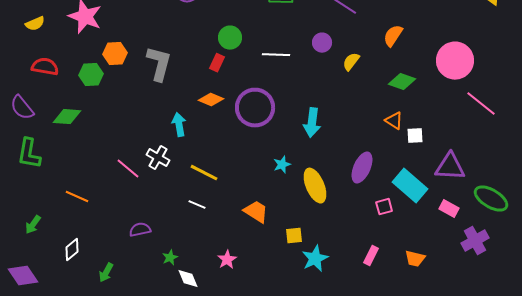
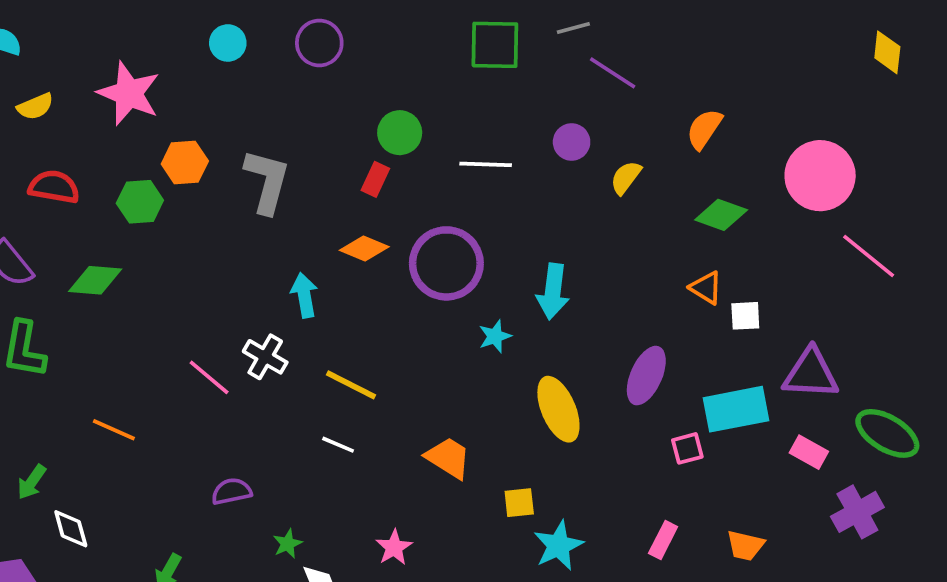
cyan star: (282, 165) -> (495, 336), moved
cyan rectangle: (410, 186) -> (736, 409), turned -52
white diamond: (72, 250) -> (71, 529), moved, turned -65

